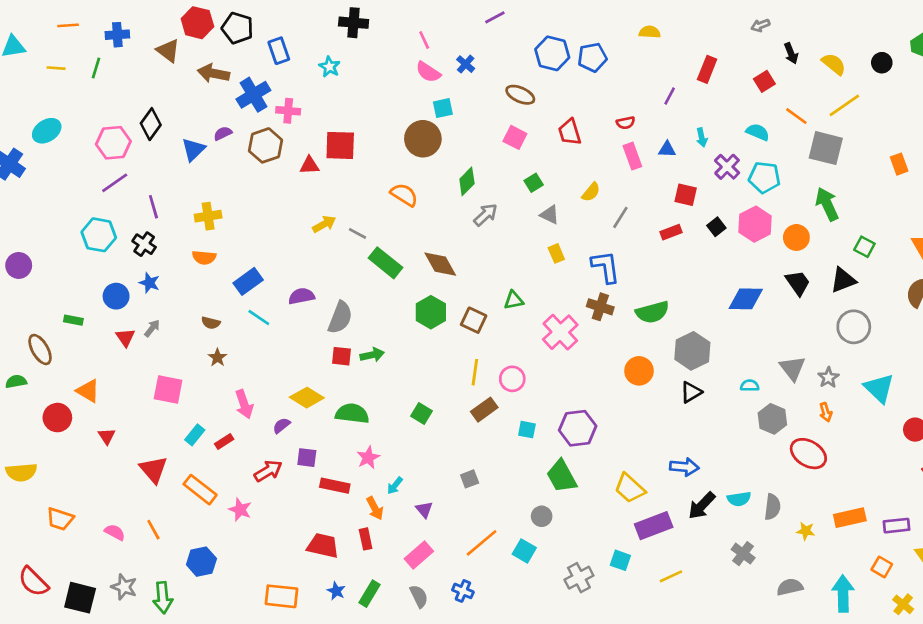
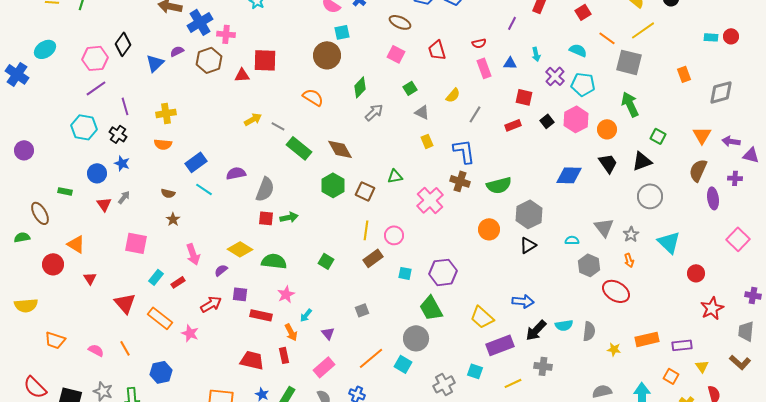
gray circle: (542, 516) -> (416, 338), size x1.6
gray cross: (743, 554) -> (543, 366), moved, turned -30

